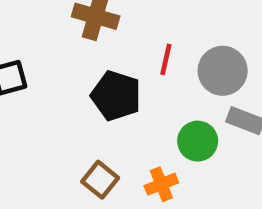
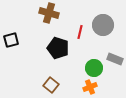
gray circle: (223, 71) -> (103, 25), moved
orange cross: (161, 184) -> (90, 87), moved

